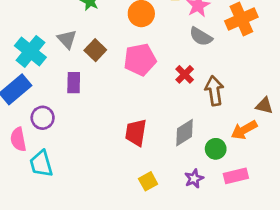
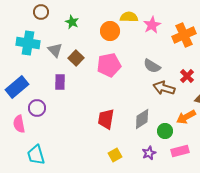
gray semicircle: (201, 37) -> (152, 66), moved
cyan cross: (30, 51) -> (28, 43), moved, turned -30
red cross: (185, 74) -> (187, 76), moved
brown arrow: (214, 91) -> (164, 88), turned -65
cyan trapezoid: (41, 164) -> (36, 155), moved

